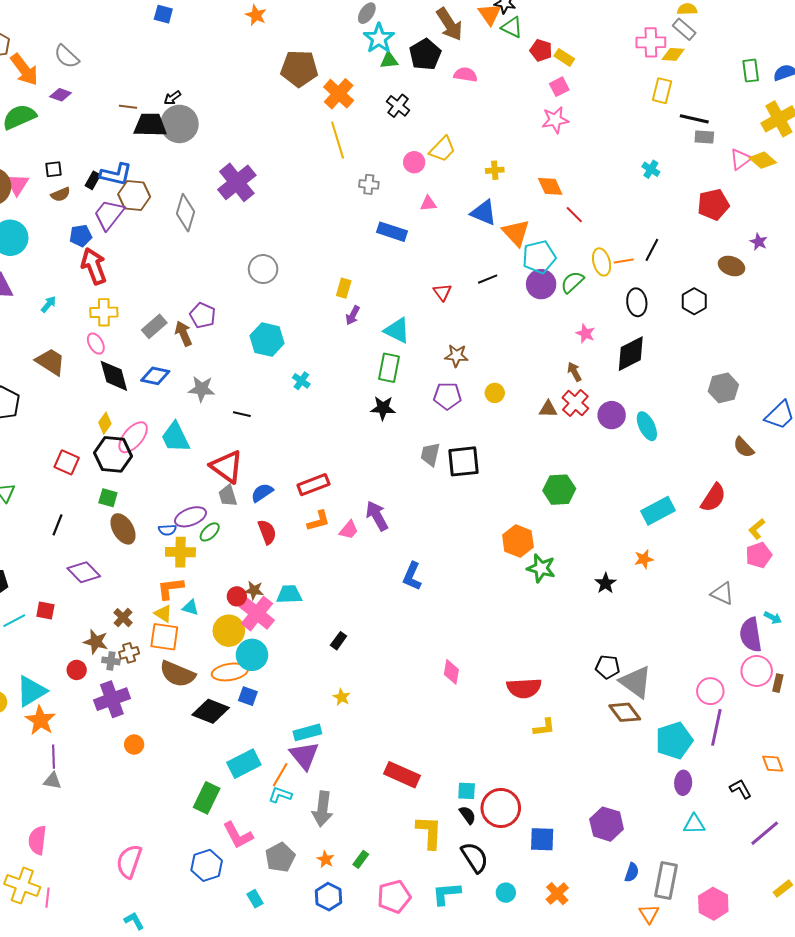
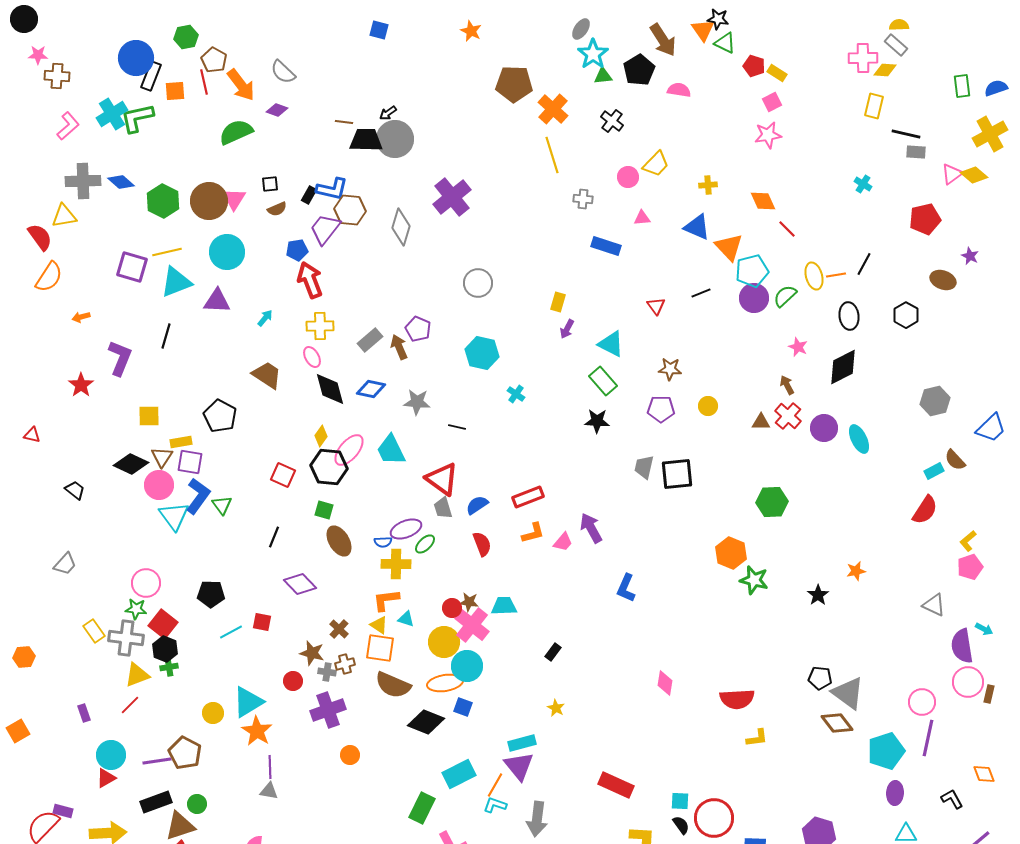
green rectangle: (389, 368) -> (603, 381), turned -52
cyan rectangle: (658, 511) -> (934, 471), moved, size x0.6

